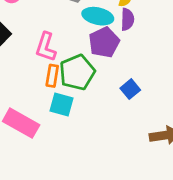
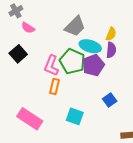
green pentagon: (77, 72) -> (72, 61), moved, turned -30
cyan square: (62, 104) -> (75, 116), moved

